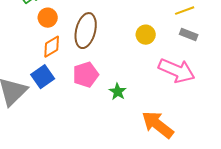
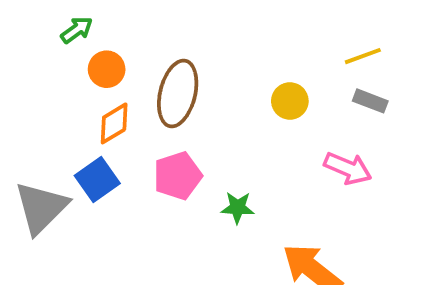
pink arrow: (177, 71) -> (348, 168), size x0.7
green star: (118, 92) -> (237, 208), turned -30

